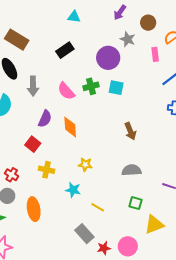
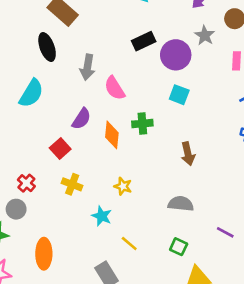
black rectangle: (65, 50) -> (144, 41), moved
gray arrow: (33, 86) -> (87, 67), moved
green cross: (91, 86) -> (142, 124), moved
orange ellipse: (34, 209) -> (44, 254), moved

